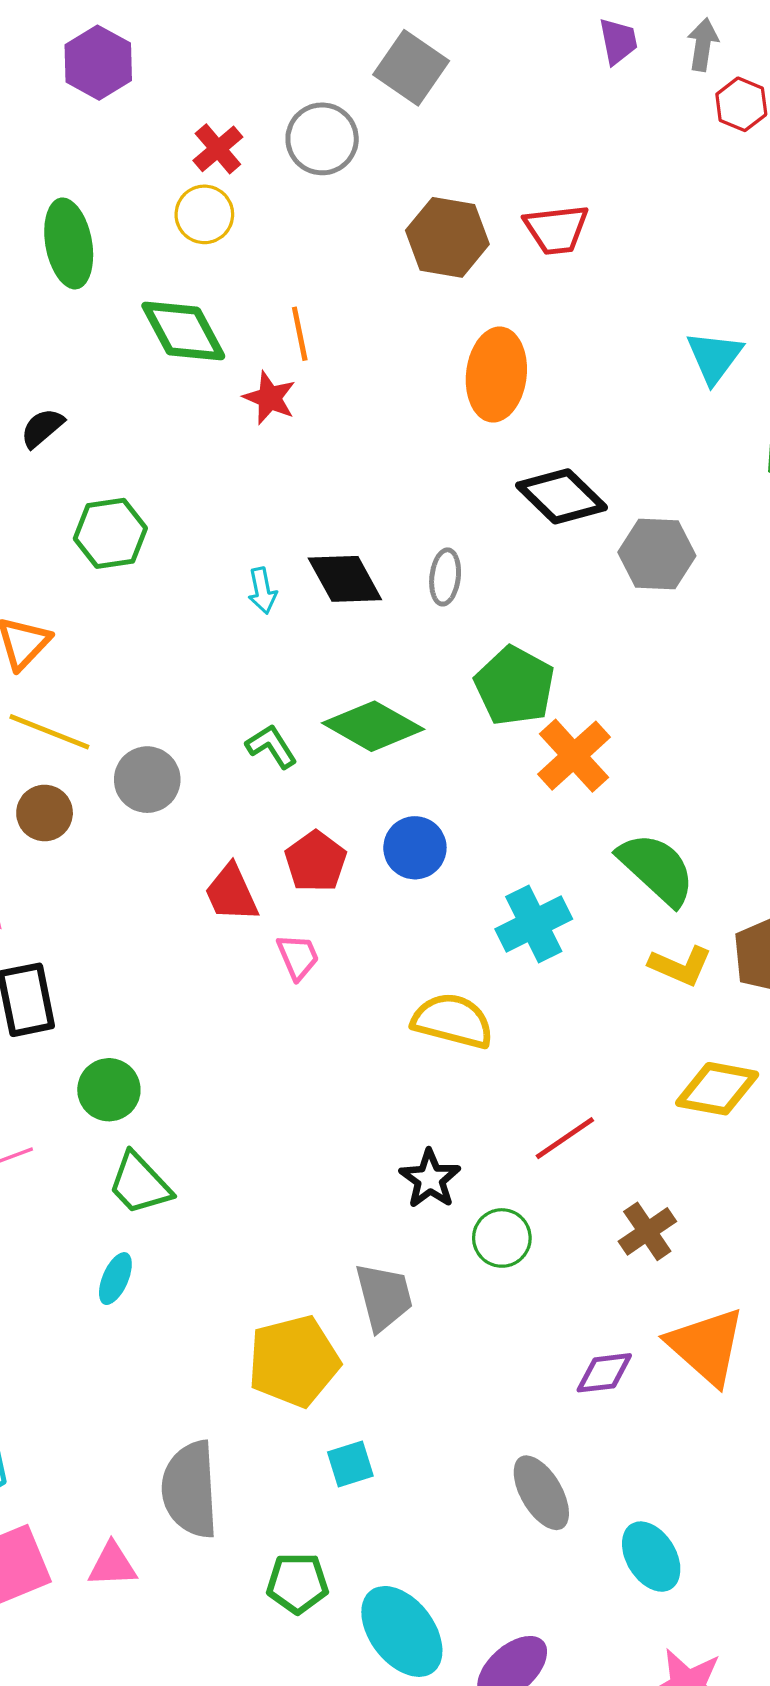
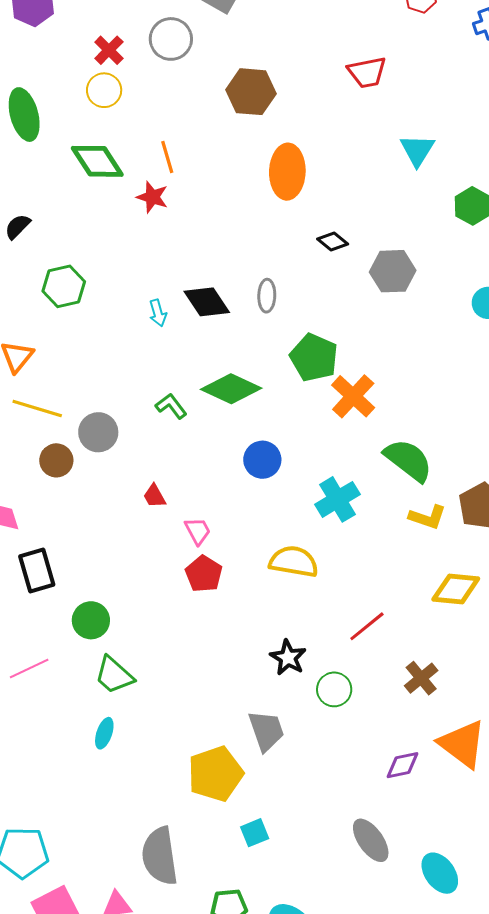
red trapezoid: (556, 229) -> (367, 72), moved
black diamond: (562, 496) -> (333, 241), size x0.6
brown circle: (45, 813) -> (56, 460), moved
red pentagon: (316, 861) -> (204, 574), moved
red trapezoid: (231, 893) -> (154, 496), size x0.7

